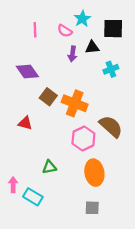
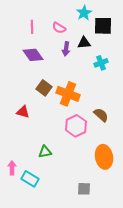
cyan star: (82, 19) -> (84, 13), moved
purple diamond: (27, 71) -> (33, 55), moved
brown semicircle: (111, 126) -> (101, 115), size x0.7
orange ellipse: (94, 173) -> (104, 157), moved

